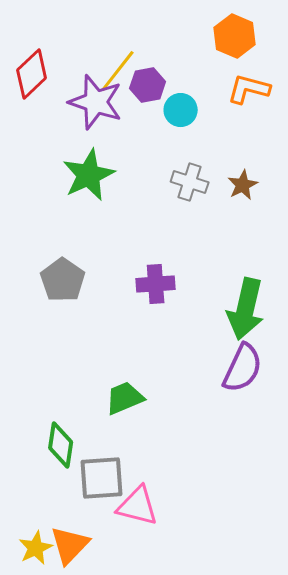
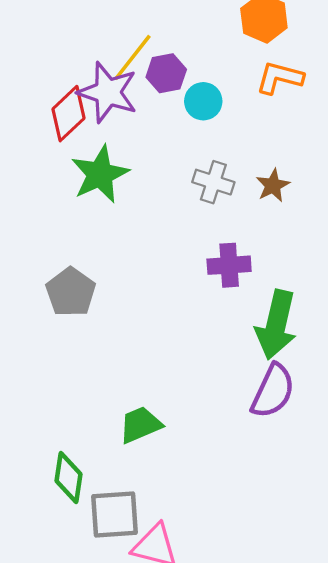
red diamond: (32, 74) -> (69, 114), moved
purple cross: (156, 284) -> (229, 265), moved

